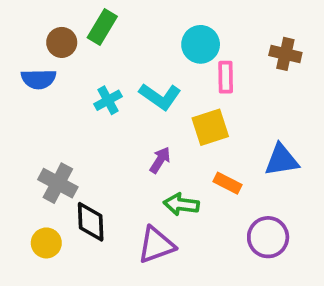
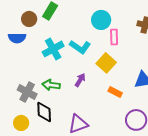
cyan cross: (108, 100) -> (53, 49), size x1.5
yellow square: (210, 127) -> (106, 63), turned -30
green arrow: (181, 204) -> (51, 85), moved

